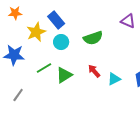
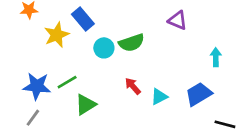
cyan circle: (61, 42) -> (104, 48), moved
blue star: (14, 55) -> (37, 86), moved
green triangle: (64, 75) -> (86, 105), moved

